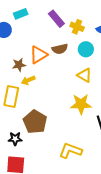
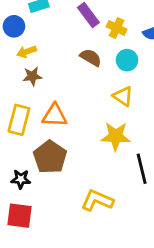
brown semicircle: (60, 49) -> (91, 57), turned -140
orange triangle: (38, 55) -> (55, 115), moved, turned 30
yellow arrow: (28, 80) -> (27, 52), moved

